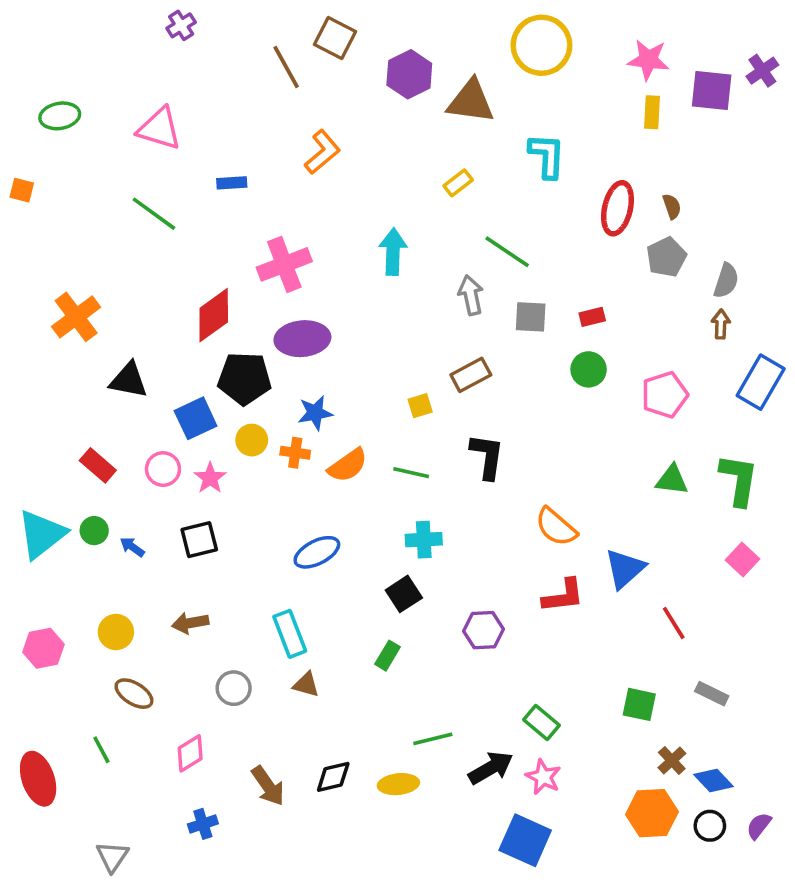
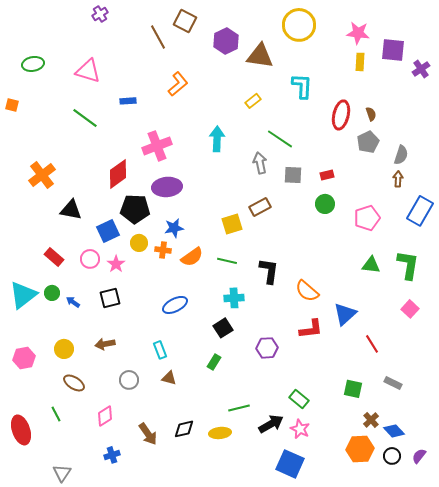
purple cross: (762, 71) -> (421, 69), moved
yellow square: (420, 406) -> (232, 224), size x1.5
black L-shape: (487, 456) -> (269, 271), moved
cyan rectangle: (290, 634) -> (160, 350), size x0.7

